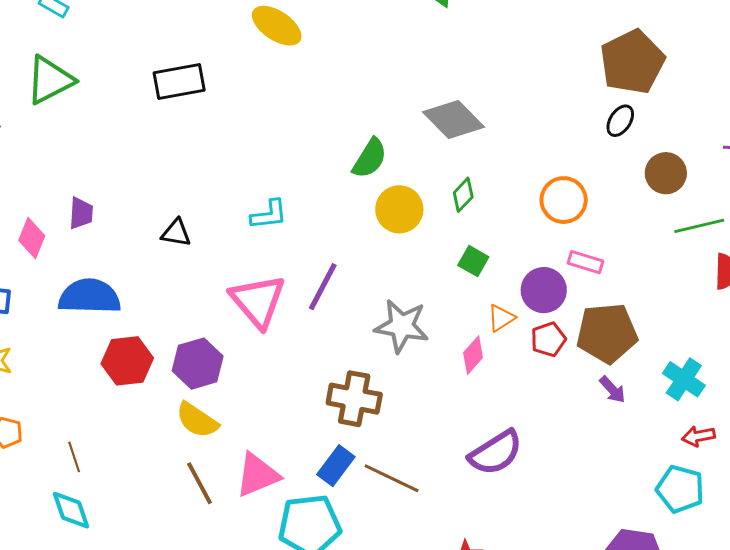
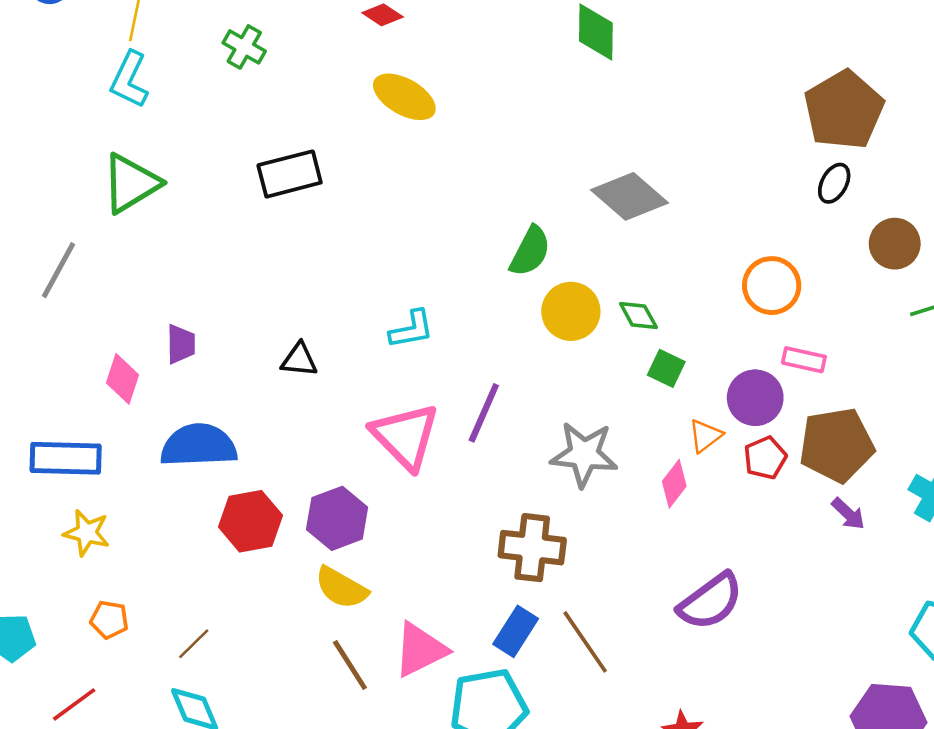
green diamond: (463, 195) -> (638, 316), moved, turned -68
brown line: (74, 457) -> (194, 644), turned 68
brown line: (392, 478) -> (585, 642), turned 34

